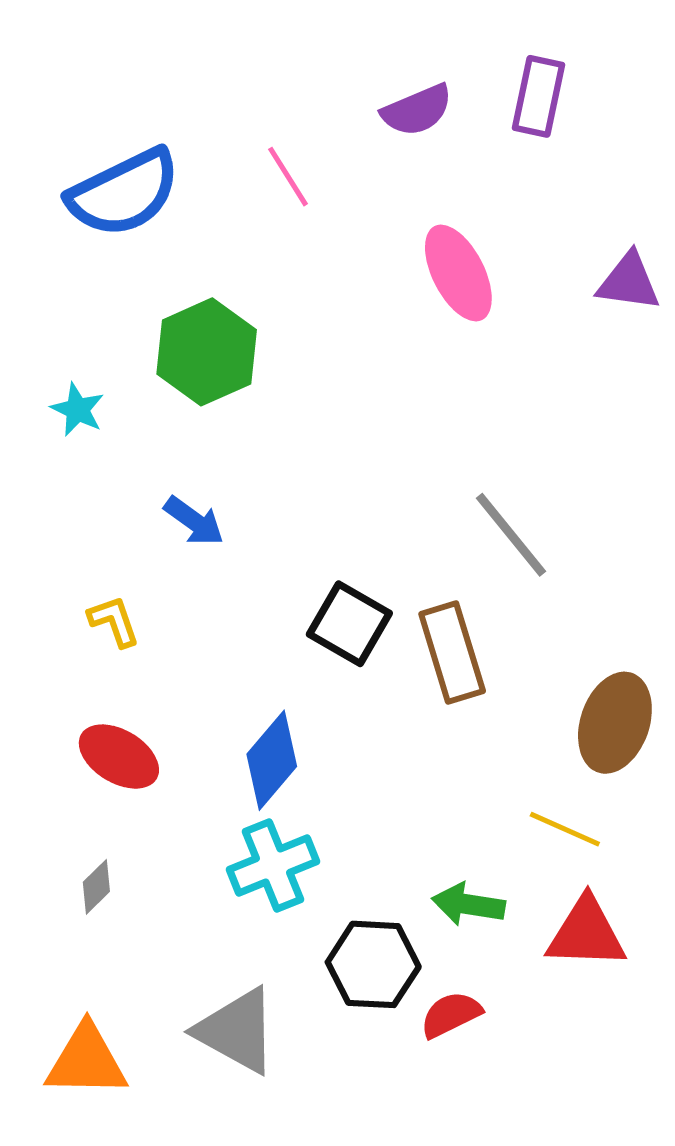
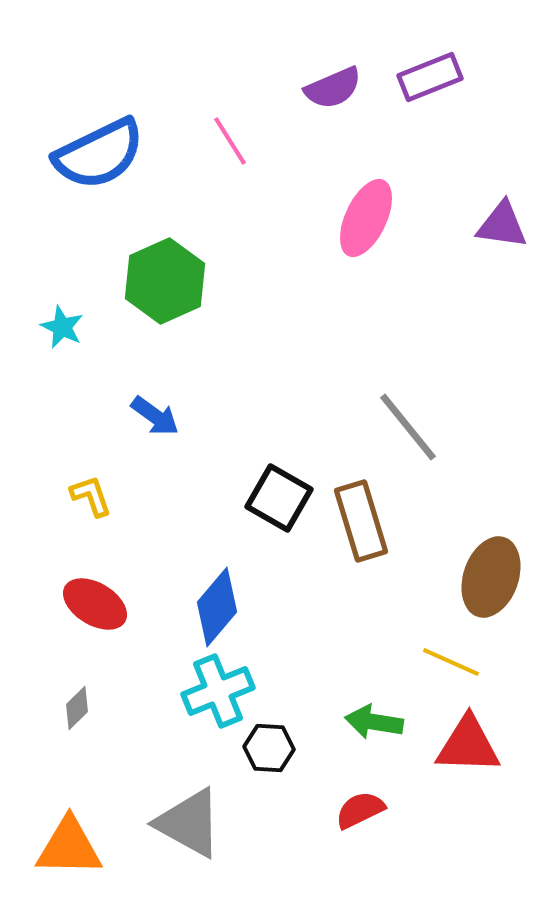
purple rectangle: (539, 96) -> (430, 77), turned 56
pink ellipse: (458, 273) -> (366, 218), turned 52
black hexagon: (373, 964) -> (269, 748), moved, size x0.7

